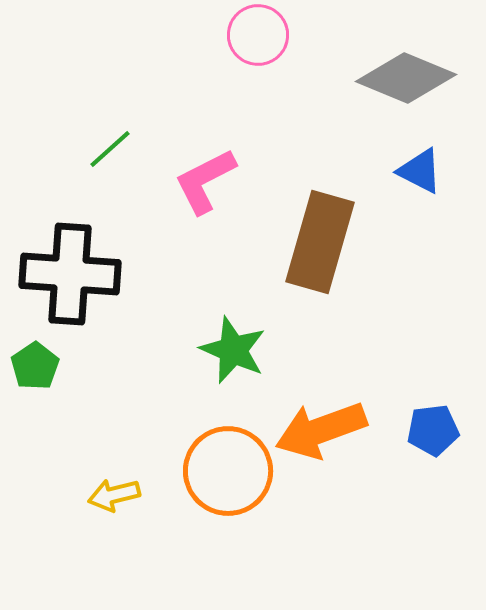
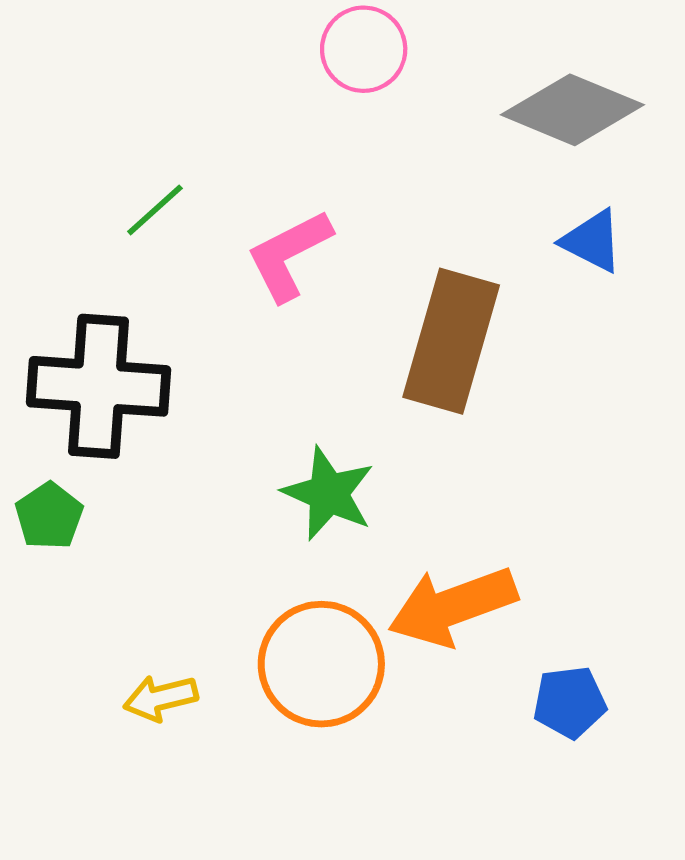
blue pentagon: (433, 430) -> (570, 702), moved

